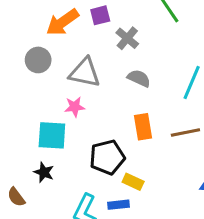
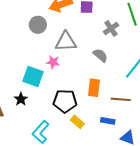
gray cross: (127, 38) -> (111, 28), moved
gray triangle: (85, 73) -> (66, 42), turned -30
blue rectangle: (118, 205) -> (108, 121), moved

